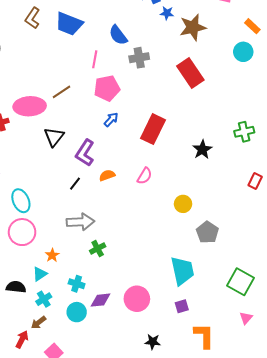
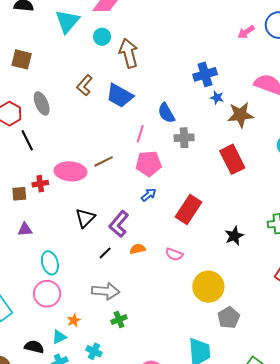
black triangle: (54, 137) -> (85, 218), moved
pink semicircle: (145, 176) -> (174, 254), turned 72
yellow circle: (183, 204) -> (208, 287), size x1.8

